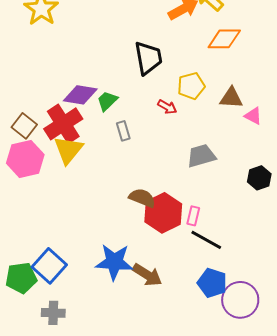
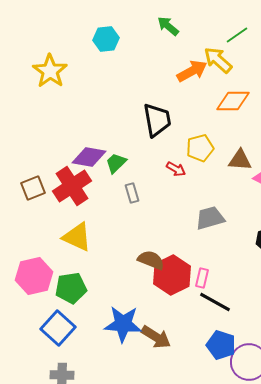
brown square: (24, 126) -> (33, 188), turned 30
yellow triangle: (68, 150) -> (77, 237), moved, turned -44
pink hexagon: (25, 159) -> (34, 276), moved
green pentagon: (21, 278) -> (71, 288), moved

